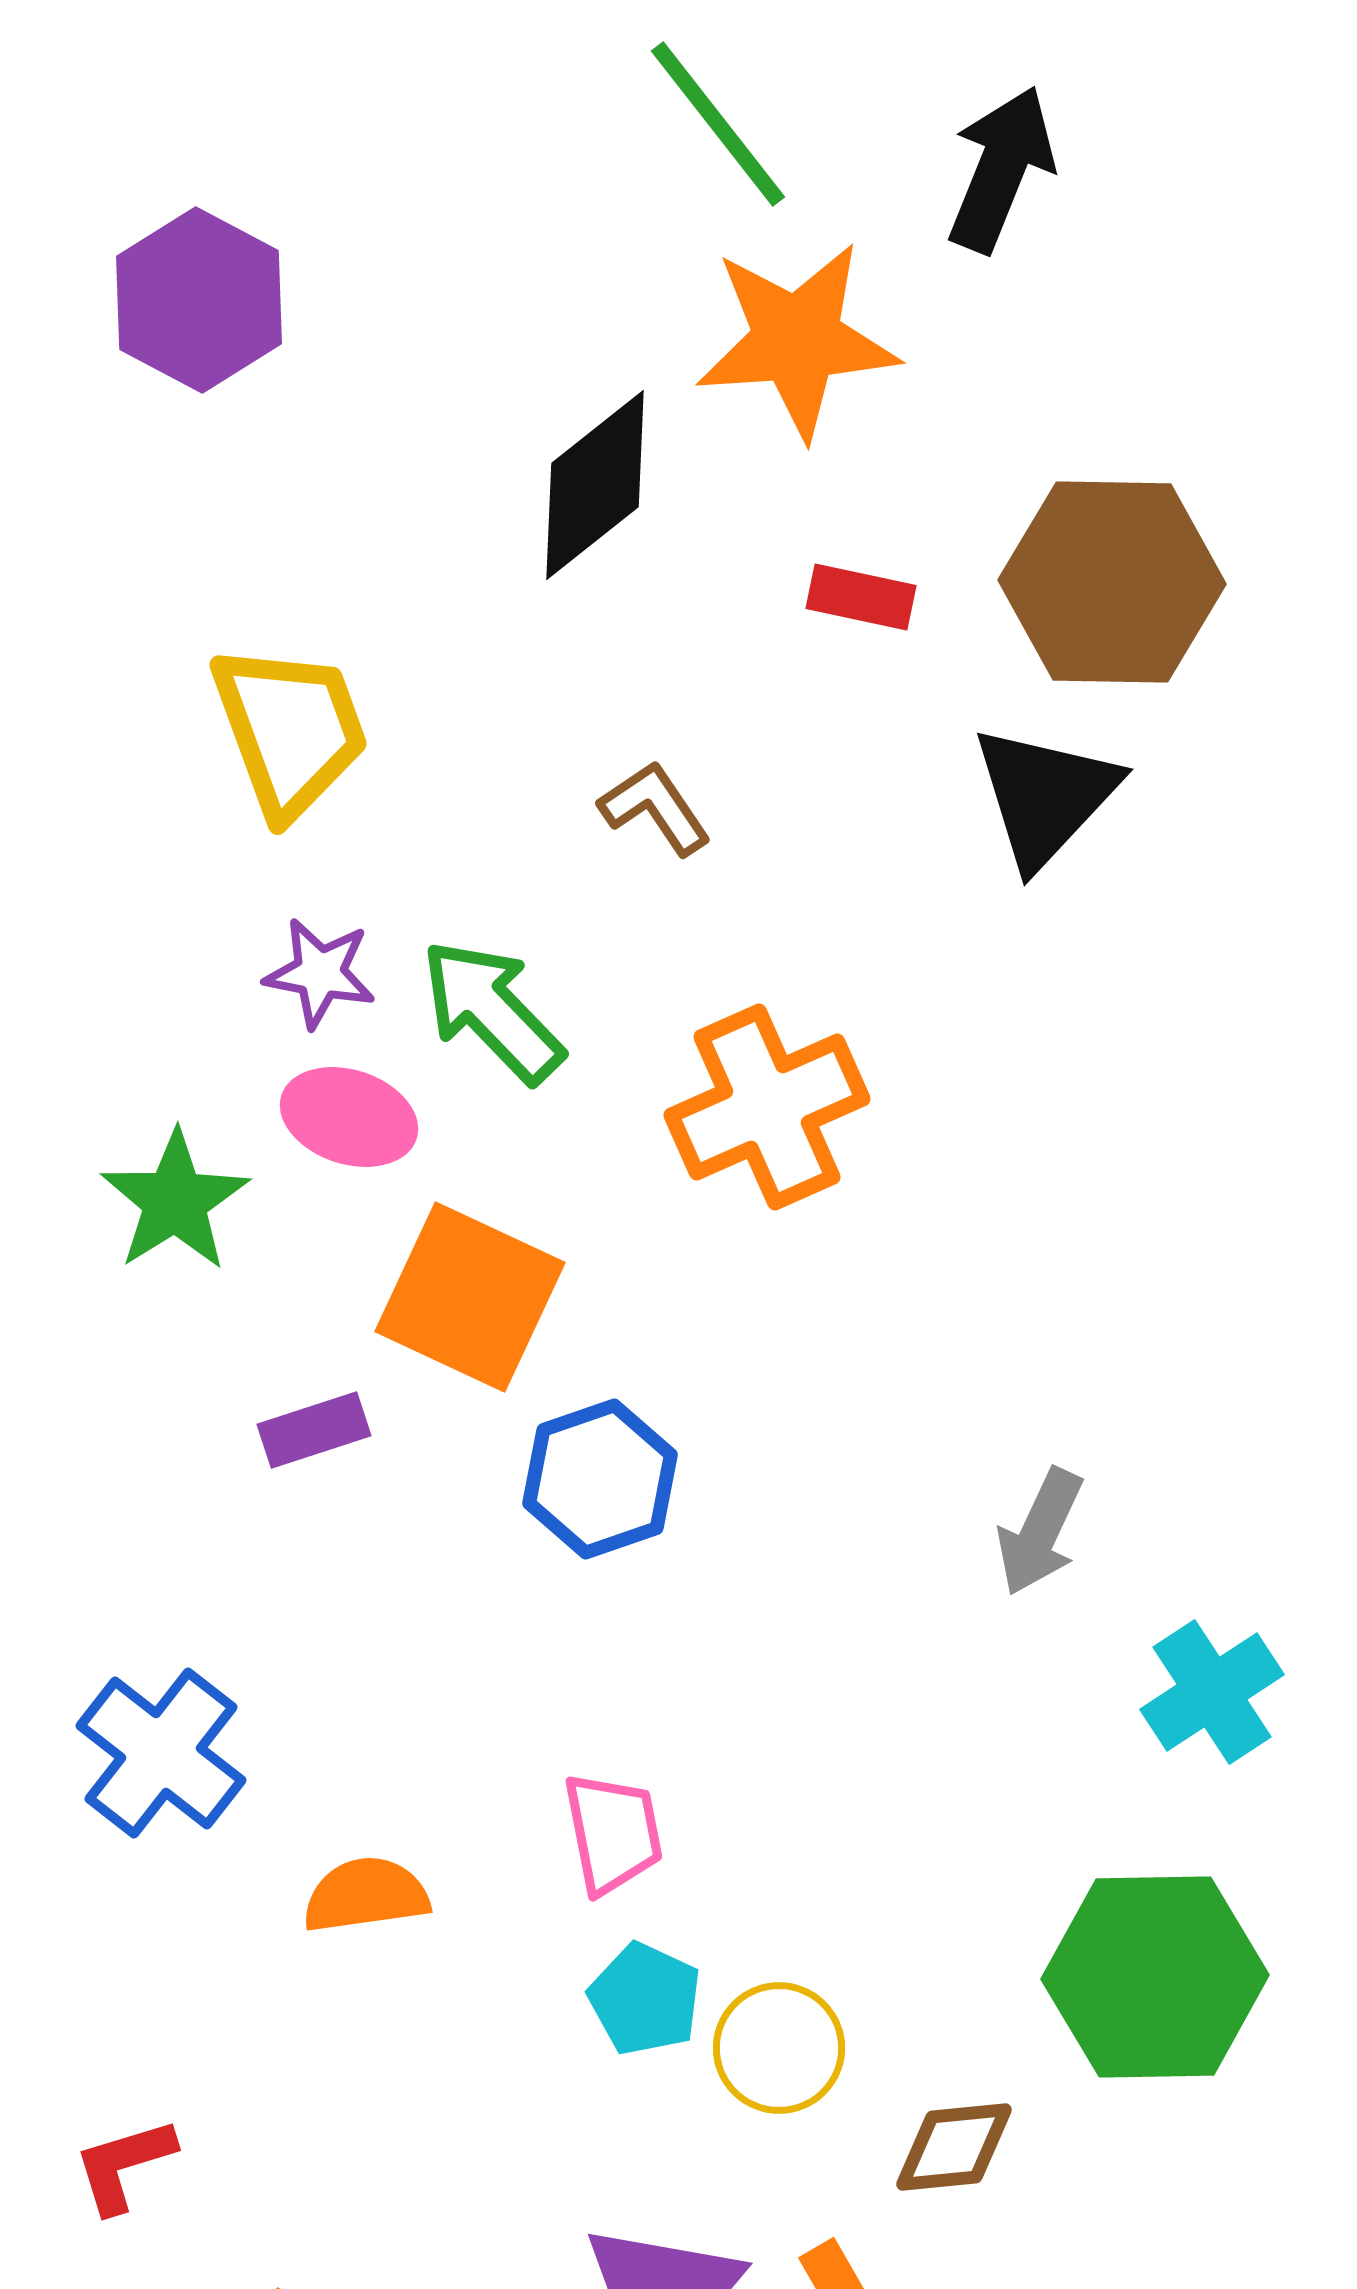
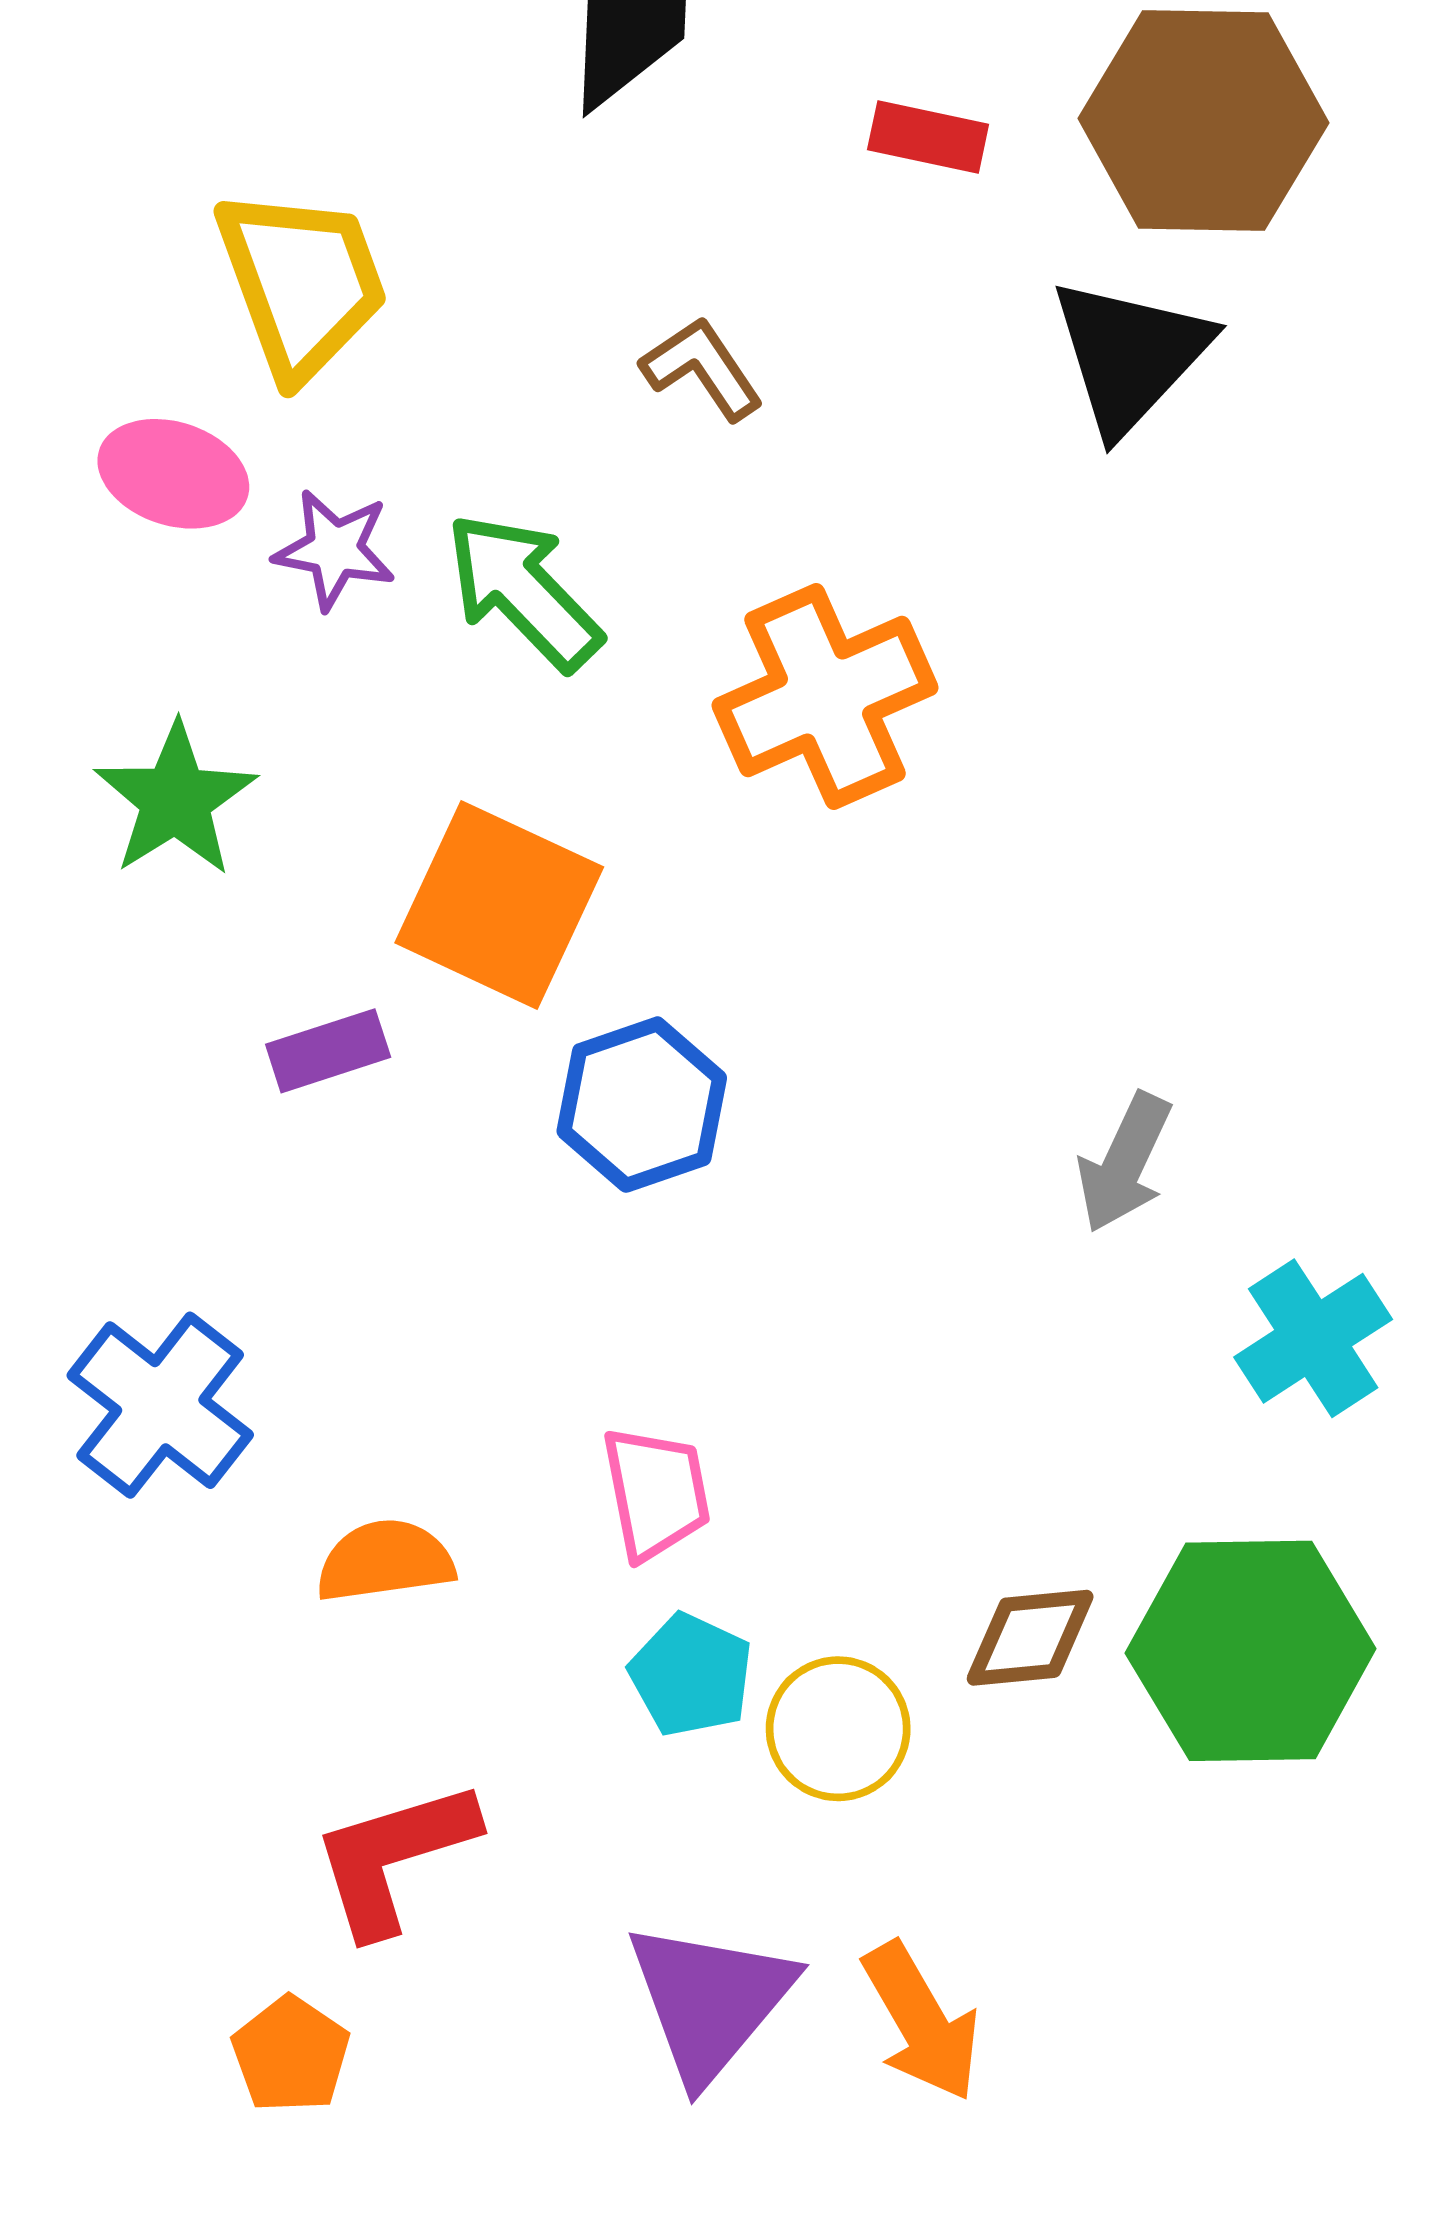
pink ellipse: (349, 1117) -> (173, 474), moved
brown diamond: (954, 2147) -> (1030, 1638), moved
red L-shape: (124, 2165) -> (394, 1857), moved, size x1.5

